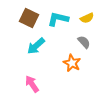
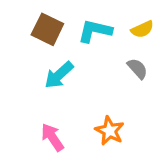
orange star: (72, 63) -> (110, 131), moved

